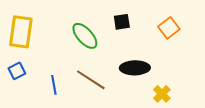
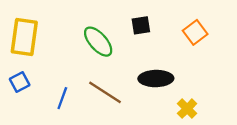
blue line: (54, 85) -> (62, 98), turned 30

